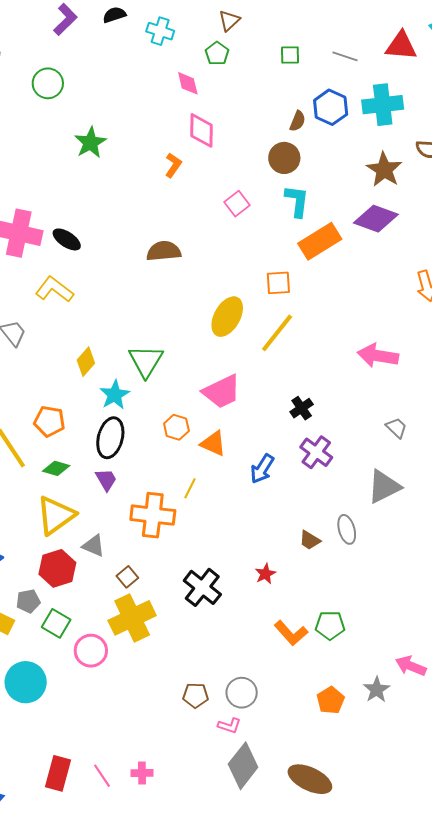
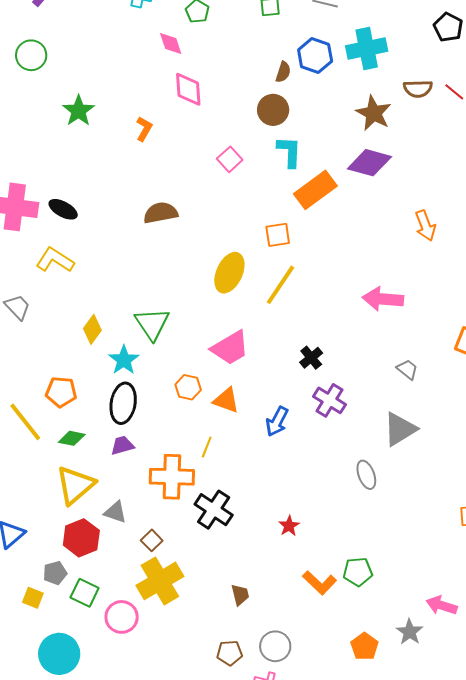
orange L-shape: (173, 165) -> (144, 129), moved
purple trapezoid: (106, 480) -> (122, 445), turned -70
brown trapezoid: (310, 540) -> (240, 595), moved, turned -130
black cross: (202, 587) -> (214, 510), moved

